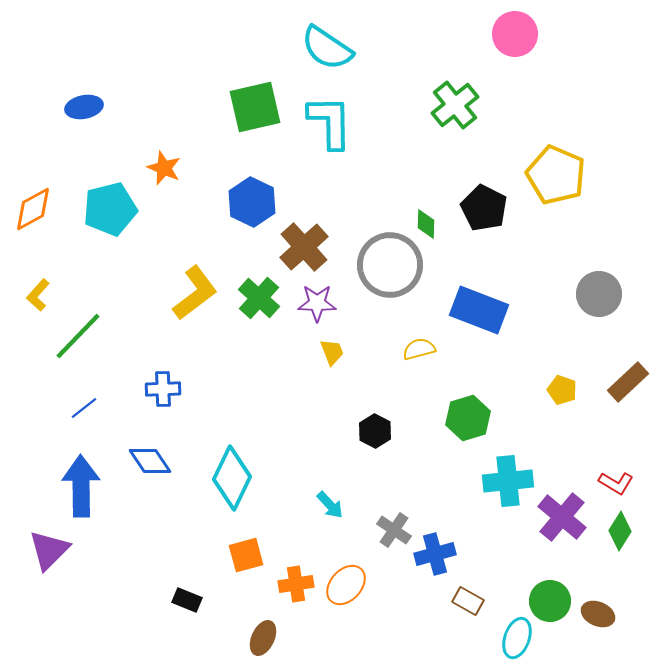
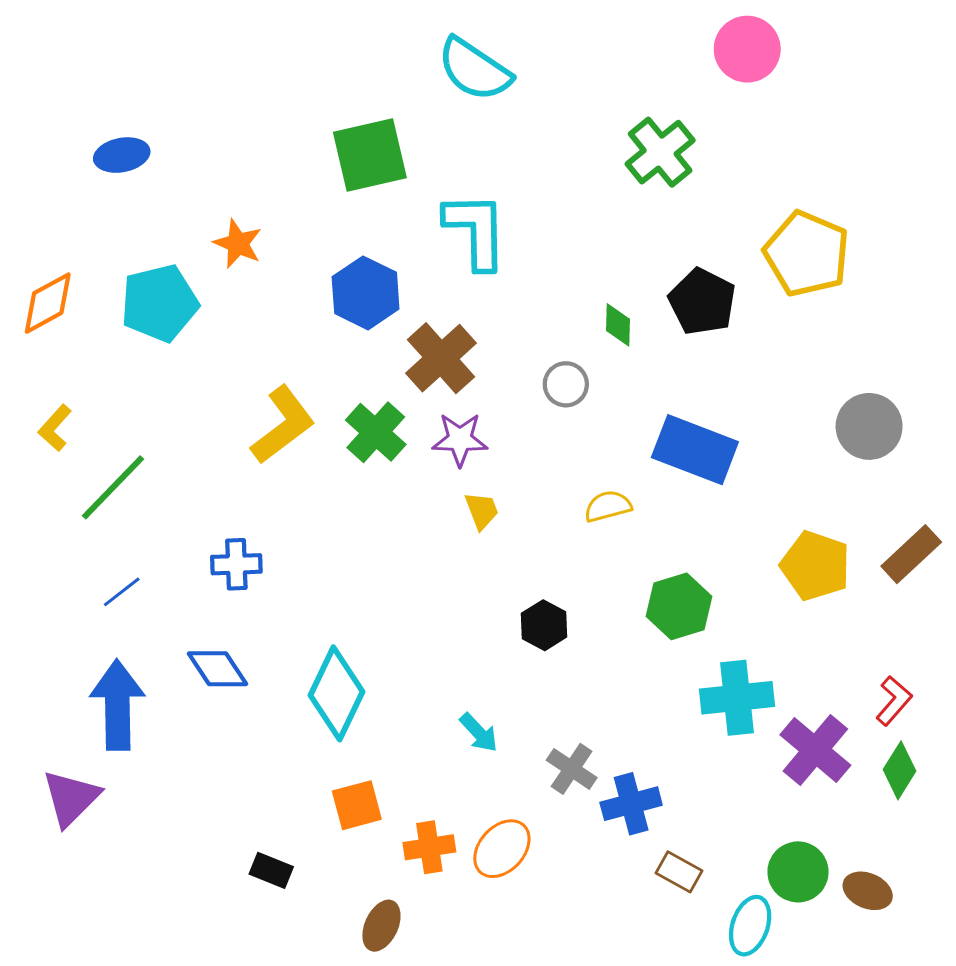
cyan L-shape: (330, 122) -> (476, 230), moved
gray circle: (390, 265) -> (566, 384), size x0.5
yellow pentagon: (562, 390) -> (815, 566), size x1.6
red L-shape: (616, 483) -> (894, 701), turned -80

